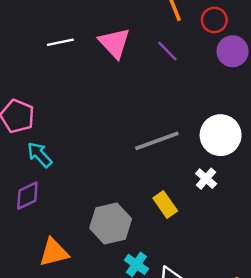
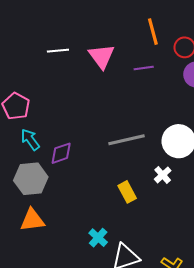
purple line: (167, 51) -> (144, 68), turned -60
purple diamond: (27, 196) -> (61, 153), moved
gray hexagon: (111, 223) -> (31, 179), moved

